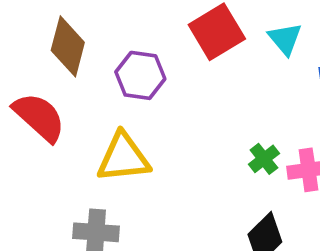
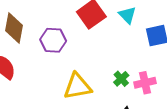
yellow triangle: (123, 158) -> (77, 86), moved

